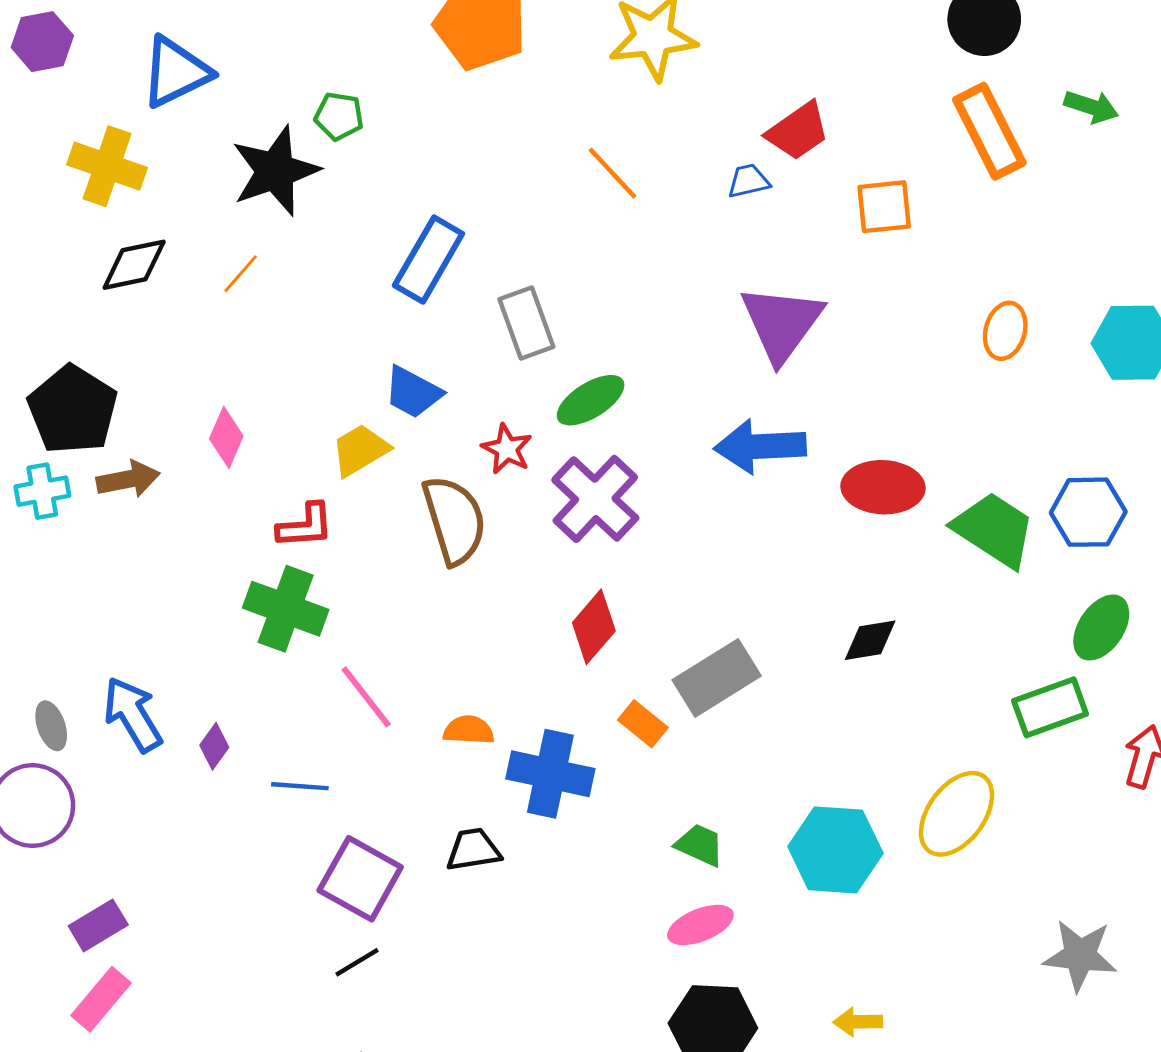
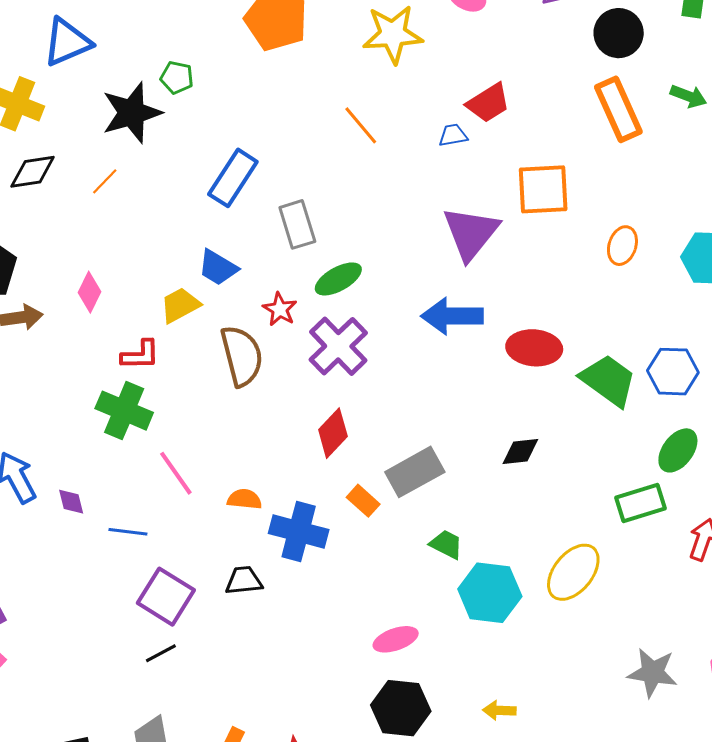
orange square: (884, 207) -> (543, 189), moved, size x1.4
purple diamond: (214, 746) -> (71, 502), turned -52
green trapezoid: (700, 845) -> (446, 544), moved

